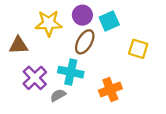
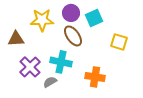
brown ellipse: (85, 42) -> (73, 36), turned -65
orange cross: (110, 89) -> (95, 77), turned 30

